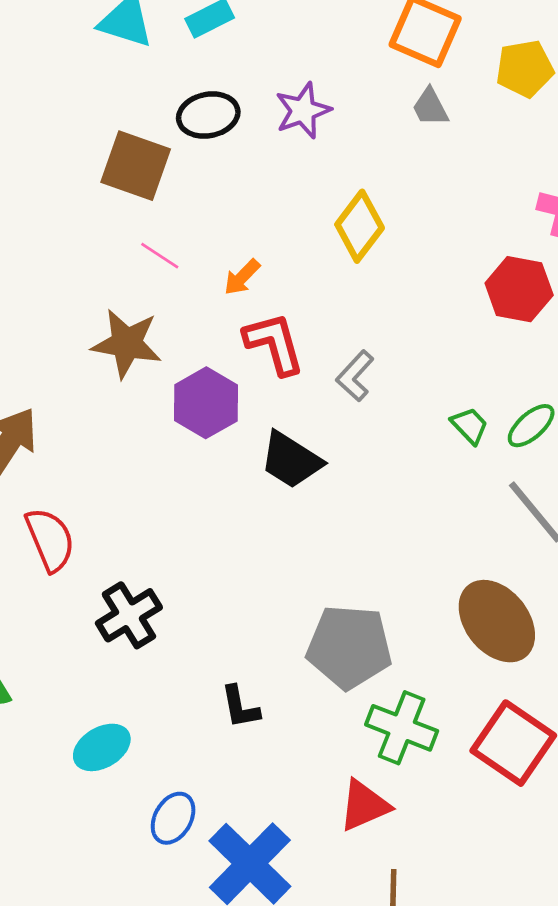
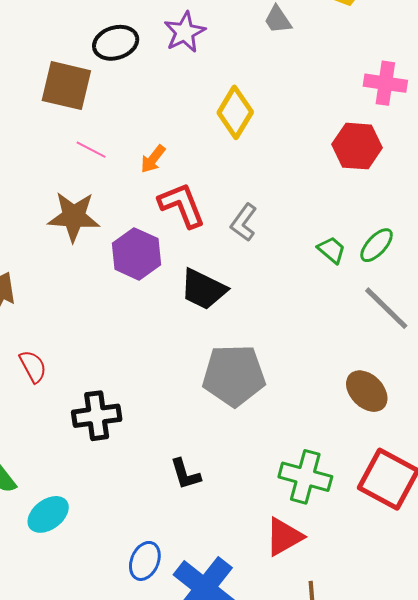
red semicircle: (50, 540) -> (33, 366), size x0.7
black cross: (129, 615) -> (97, 416), turned 30
brown ellipse: (497, 621) -> (367, 391), size x0.7
gray pentagon: (349, 647) -> (234, 375), moved
cyan ellipse: (102, 747) -> (48, 514), moved

